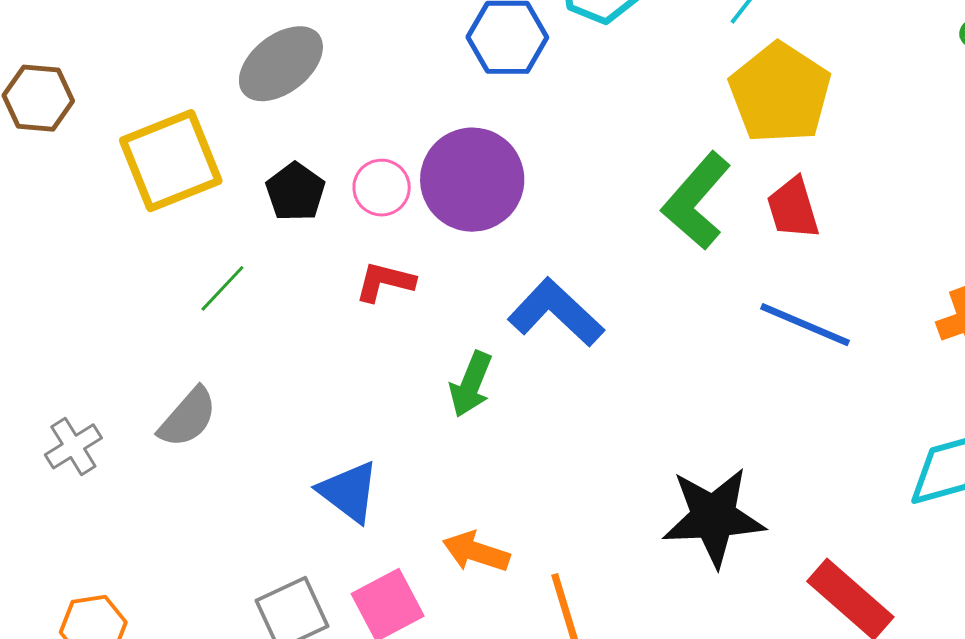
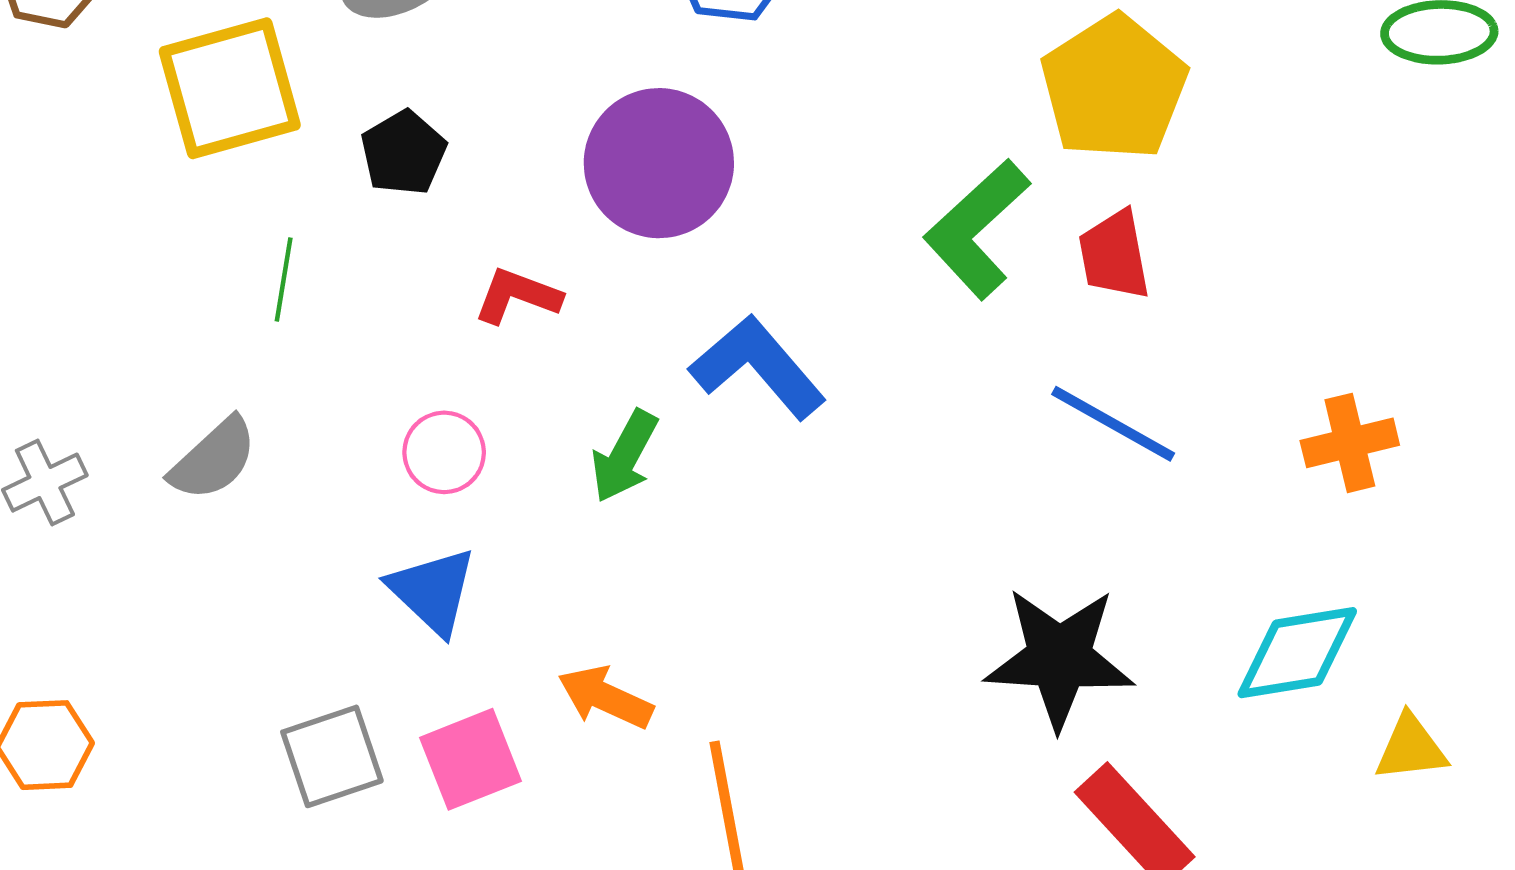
pink circle: (382, 188) -> (444, 452), moved
green line: (222, 288) -> (284, 280), turned -40
black star: (714, 517) -> (1059, 658), moved

